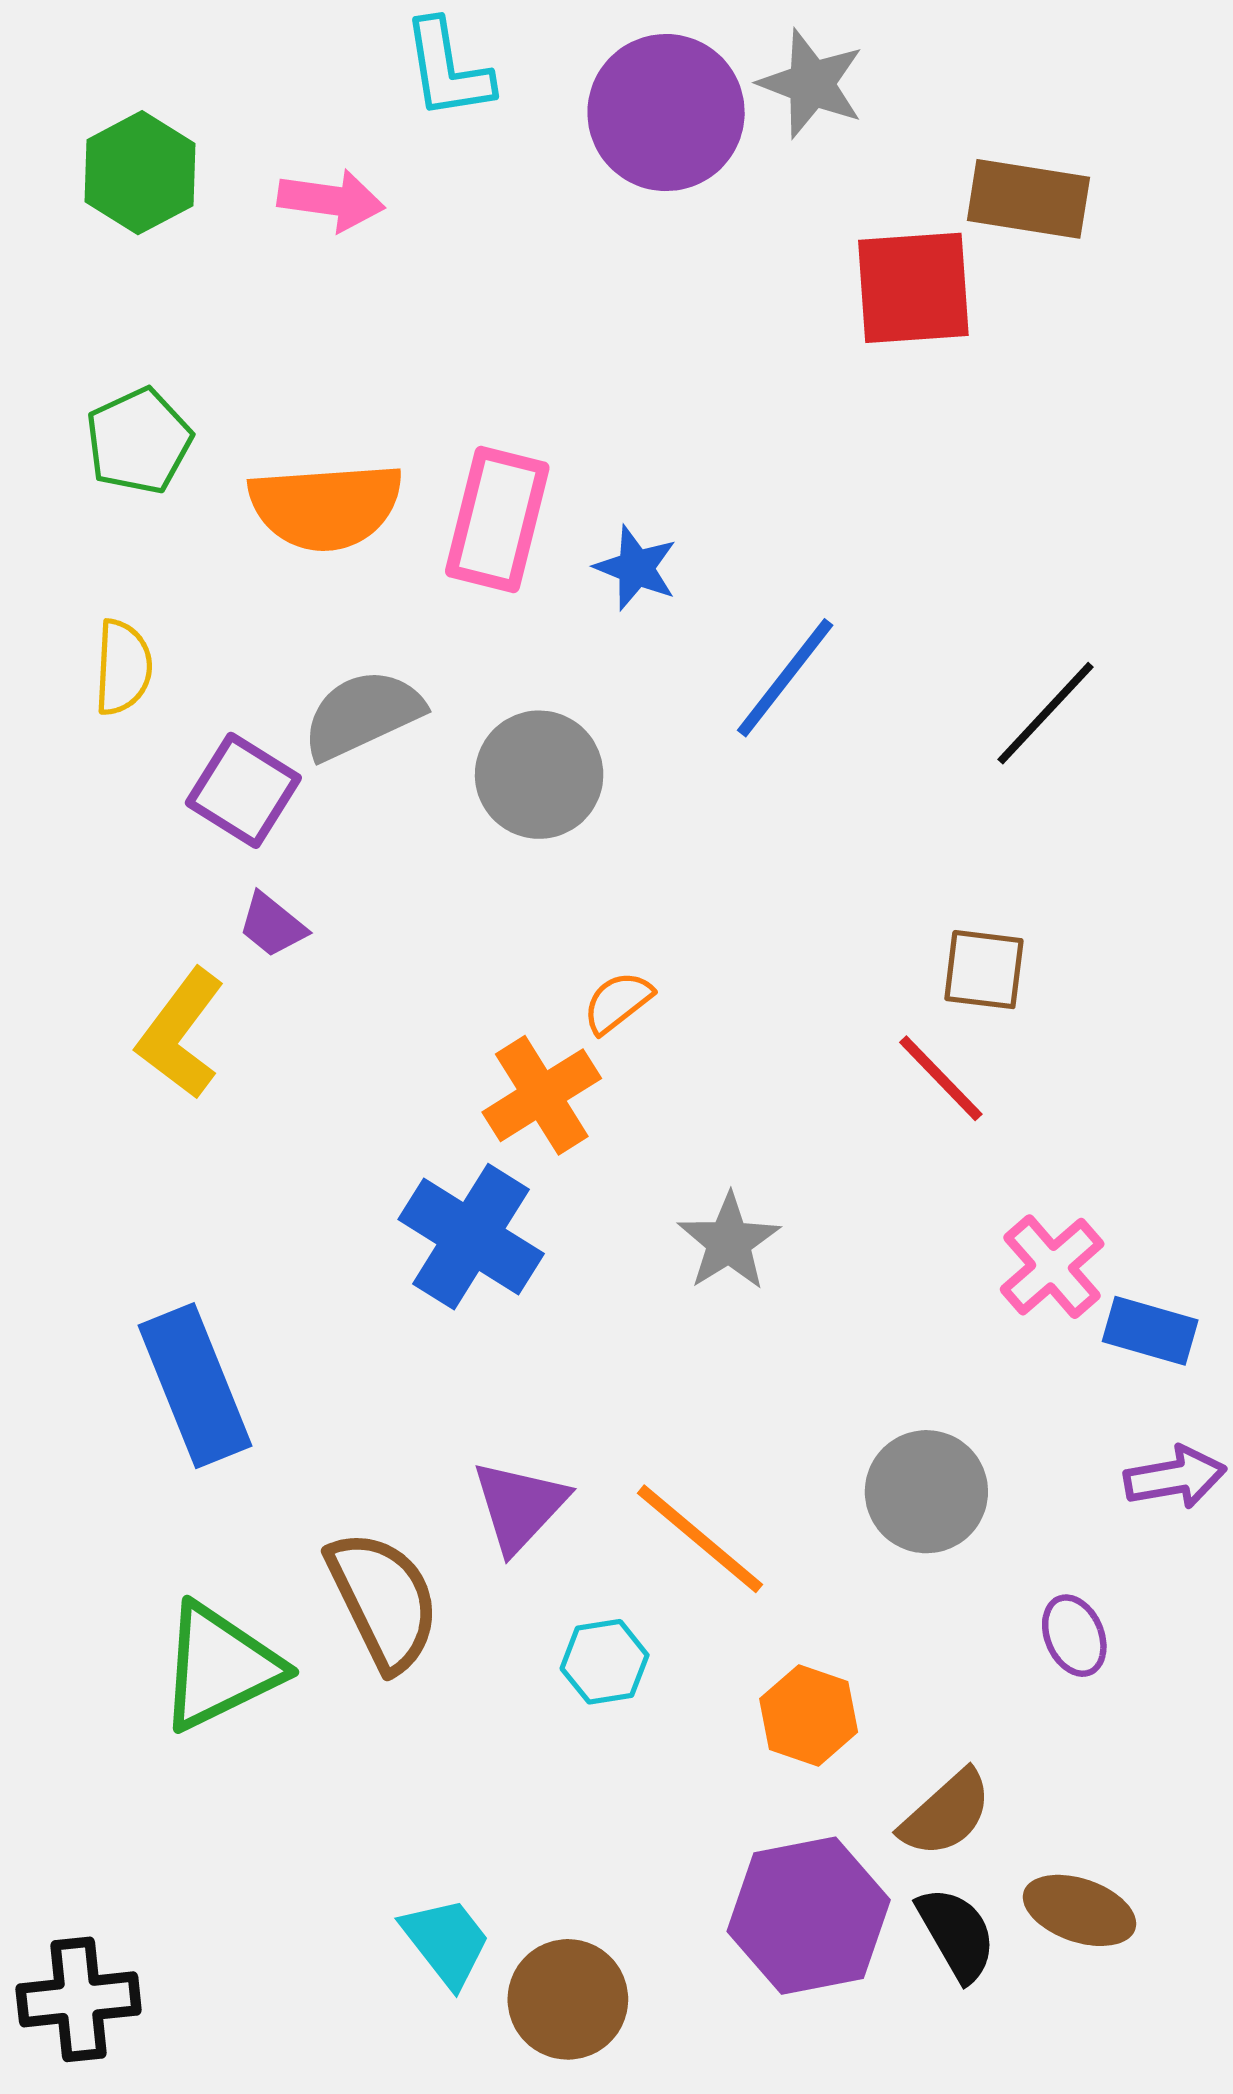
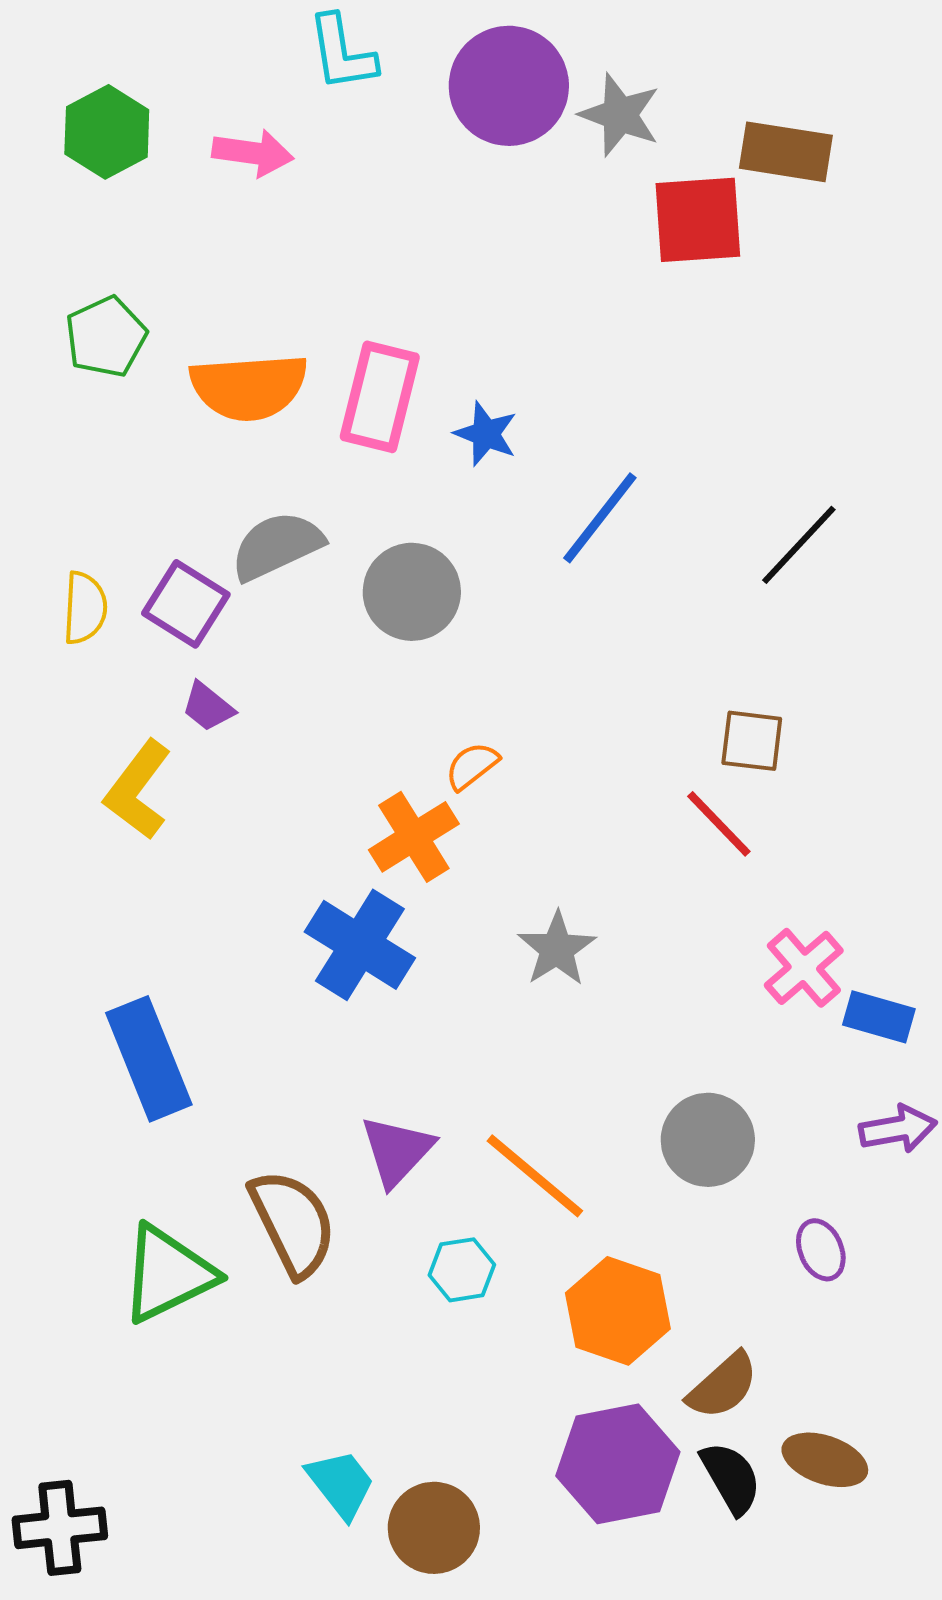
gray star: (811, 84) -> (620, 115), moved
yellow semicircle: (123, 667) -> (85, 608), moved
orange hexagon: (809, 1715) -> (618, 1311), size x1.4

